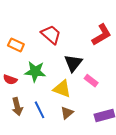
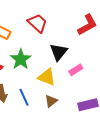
green star: (35, 72) -> (21, 59), turned 30
pink rectangle: (91, 81) -> (76, 70), turned -72

